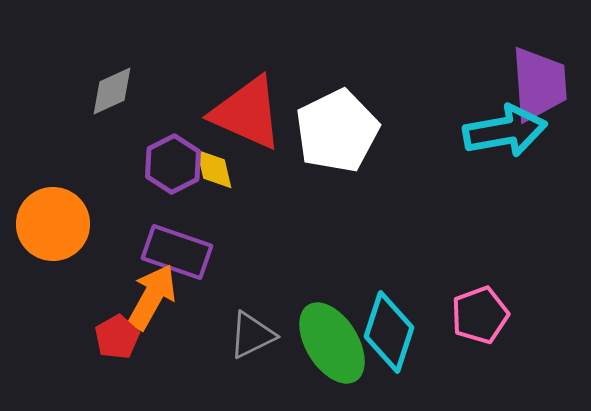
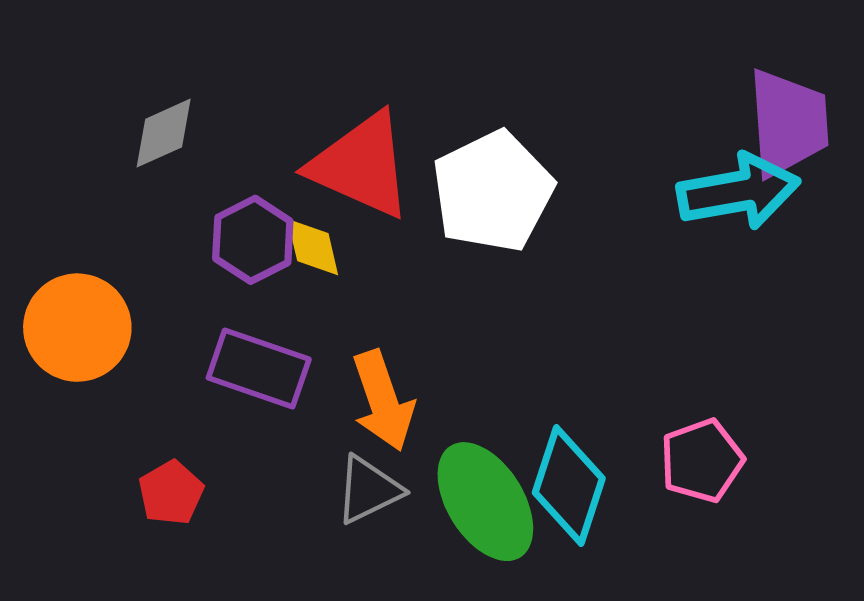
orange arrow: (152, 297) -> (383, 401), moved, turned 132

